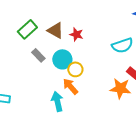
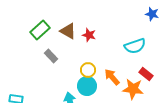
cyan circle: (62, 59) -> (87, 86), moved
orange arrow: (70, 86) -> (112, 77), moved

